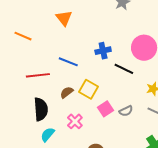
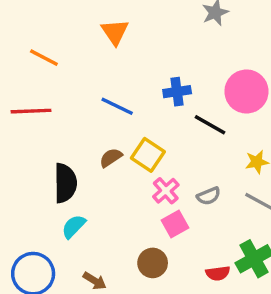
red line: (38, 75) -> (31, 111), moved
pink square: (105, 109) -> (175, 224), moved
pink cross: (75, 121) -> (166, 191), moved

